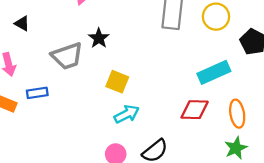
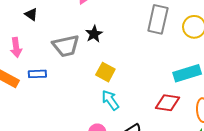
cyan arrow: (127, 114) -> (110, 100), turned -105

